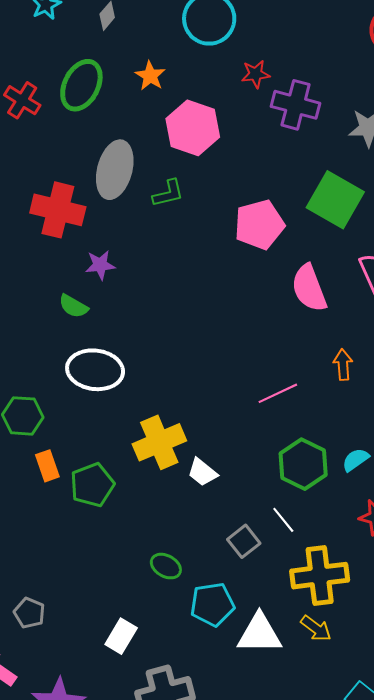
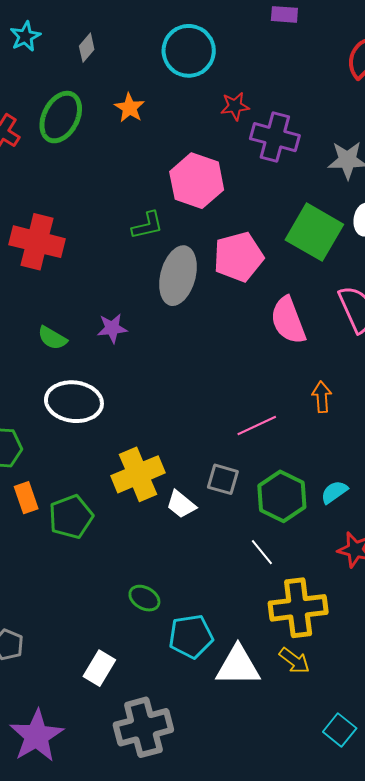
pink hexagon: (193, 128) -> (197, 181), moved
gray ellipse: (115, 170) -> (178, 276), moved
purple star: (100, 265) -> (112, 328), moved
gray square: (244, 541) -> (223, 479), moved, turned -36

